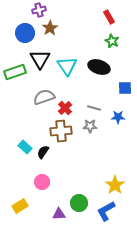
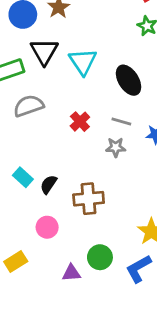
black ellipse: (99, 67) -> (128, 80), moved, turned 40
gray semicircle: (44, 97) -> (29, 106), moved
brown cross: (61, 131) -> (89, 199), moved

